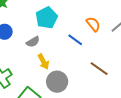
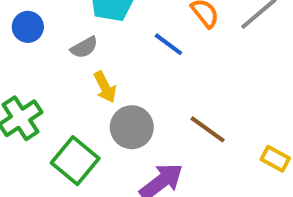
brown line: (99, 69) -> (208, 129), moved

